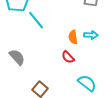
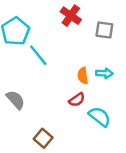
red semicircle: (68, 57) -> (77, 100), turned -80
cyan semicircle: (87, 83) -> (100, 117), moved

